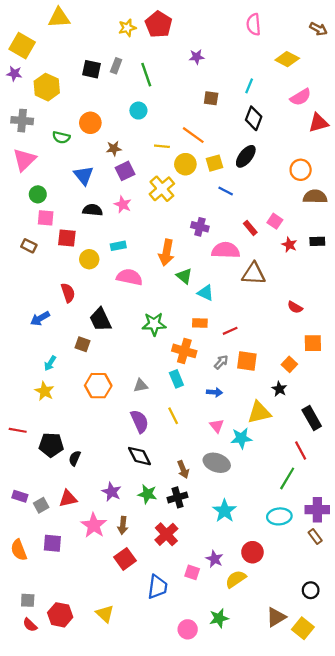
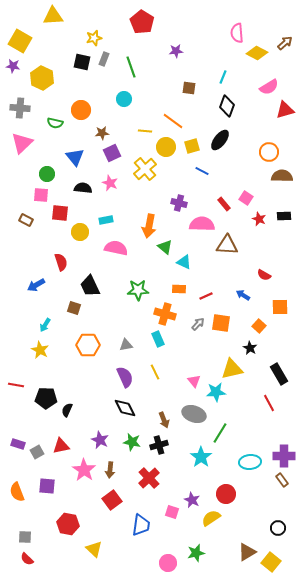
pink semicircle: (254, 24) -> (237, 33), moved
yellow star: (127, 28) -> (94, 38), moved
brown arrow: (318, 29) -> (285, 43), moved, turned -70
green circle: (38, 194) -> (47, 174), moved
blue arrow: (214, 392) -> (243, 295), moved, turned -152
green line: (287, 478) -> (220, 433), moved
red hexagon: (60, 615) -> (68, 524), moved

